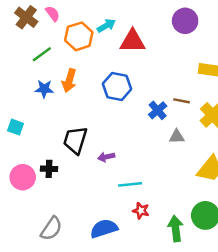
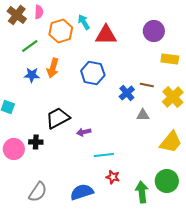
pink semicircle: (53, 14) -> (39, 12), turned 40
purple circle: (185, 21) -> (154, 31), moved
cyan arrow: (106, 26) -> (84, 22), turned -91
black trapezoid: (75, 140) -> (58, 118), turned 45

